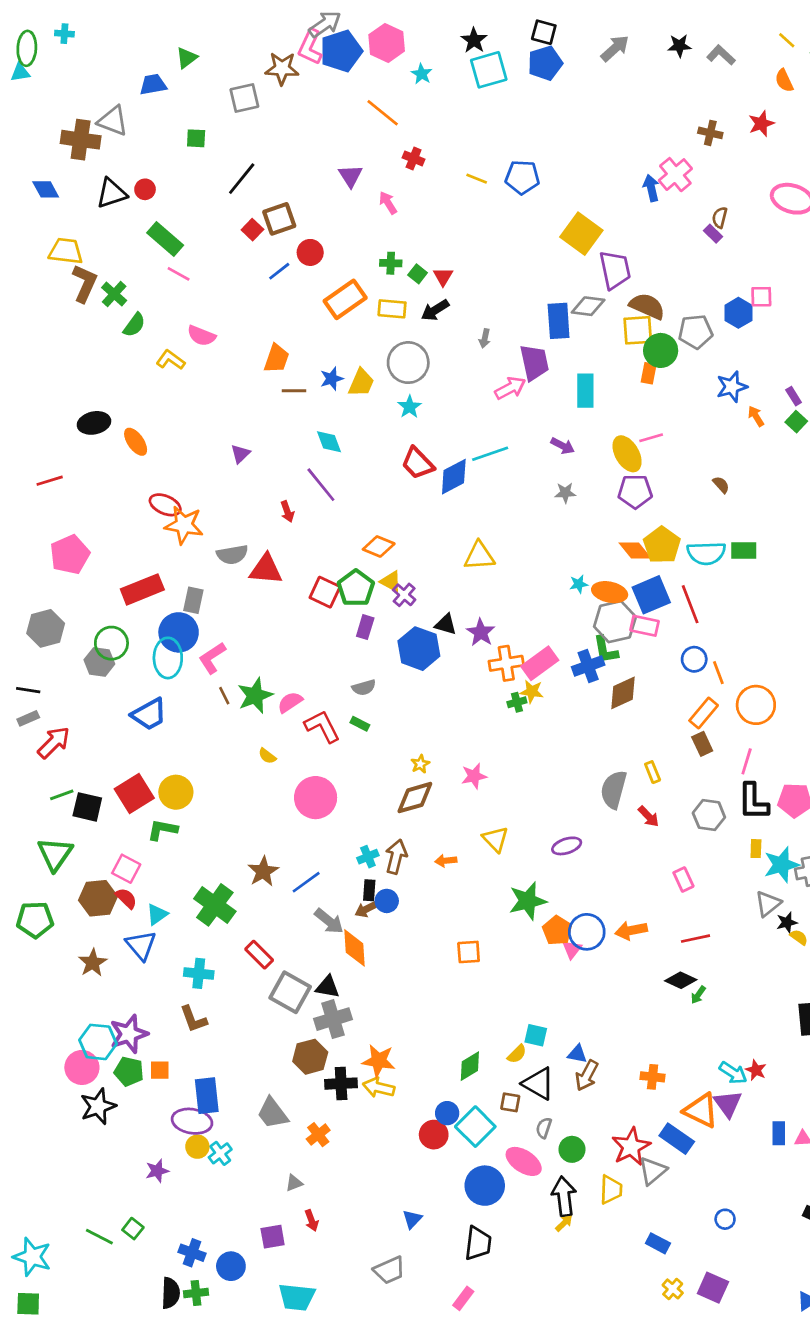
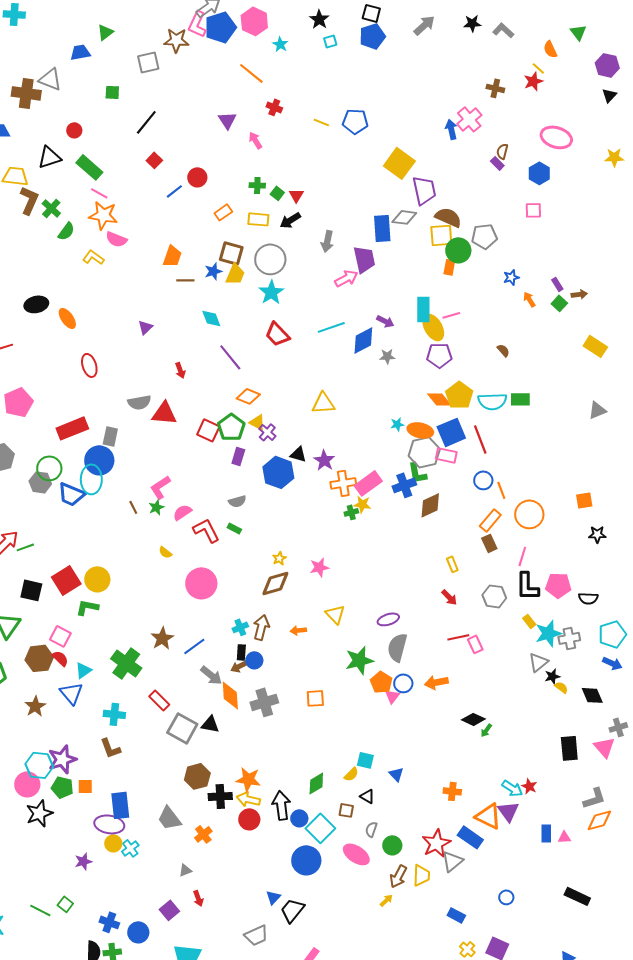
cyan cross: (64, 34) -> (14, 14), size x1.5
yellow line: (787, 40) -> (538, 68), moved
cyan square: (489, 70) -> (330, 41), size x0.5
black triangle: (111, 193) -> (49, 157), moved
brown square: (279, 219) -> (231, 253), moved, turned 35
orange rectangle: (345, 299) -> (223, 212), size x0.6
blue hexagon: (738, 313) -> (539, 173), moved
gray arrow: (485, 338) -> (327, 241), size x1.5
blue star: (732, 387) -> (511, 277), size x0.7
cyan rectangle: (585, 391) -> (423, 309), moved
cyan star: (410, 407) -> (271, 292), size x1.4
blue diamond: (454, 477) -> (363, 340), moved
purple line: (321, 485) -> (230, 357), moved
red ellipse: (165, 505) -> (89, 365), turned 50
orange star: (184, 525) -> (103, 215), moved
pink L-shape: (212, 658) -> (160, 487), moved
green star: (255, 696) -> (156, 507), size x0.6
blue trapezoid: (149, 714) -> (71, 494), moved, turned 52
gray semicircle: (614, 790) -> (397, 647), moved
green line: (62, 795) -> (25, 547), moved
yellow rectangle: (756, 849) -> (529, 621), turned -40
blue circle: (587, 932) -> (403, 683), size x0.7
red line: (696, 939) -> (458, 637), moved
gray cross: (333, 1019) -> (264, 702), moved
blue triangle: (577, 1054) -> (396, 774), turned 35
brown arrow: (587, 1076) -> (398, 876), moved
black triangle: (538, 1084) -> (367, 796), size x0.6
red circle: (434, 1135) -> (249, 819), moved
blue circle: (485, 1186) -> (306, 860), moved
black arrow: (564, 1196) -> (281, 805), moved
purple square: (273, 1237) -> (169, 910), turned -30
black trapezoid: (478, 1243) -> (292, 910), moved, turned -148

